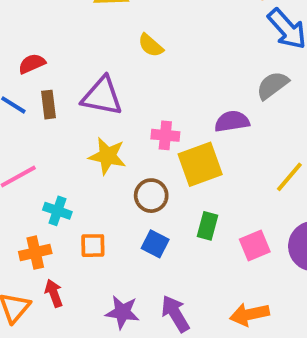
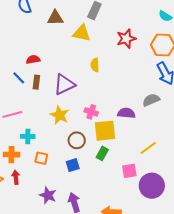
yellow semicircle: (151, 45) -> (95, 65), turned 32
purple triangle: (102, 96) -> (64, 84), turned -50
cyan cross: (57, 211) -> (28, 136), turned -32
green rectangle: (208, 226) -> (102, 153), moved
blue square: (155, 244) -> (73, 165), turned 32
pink square: (255, 245) -> (129, 171), moved

